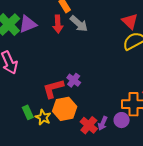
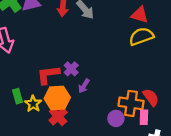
red triangle: (130, 21) -> (140, 15), turned -36
purple arrow: (103, 123) -> (84, 86), moved
red cross: (89, 125) -> (58, 116), moved

